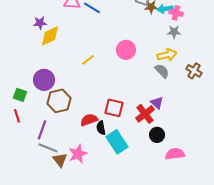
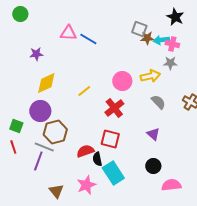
yellow diamond: (50, 36) -> (46, 83), moved
yellow arrow: (167, 55) -> (150, 76), moved
red cross: (145, 114) -> (114, 108), moved
gray line: (48, 148) -> (44, 147), moved
pink star: (78, 154) -> (86, 185), moved

